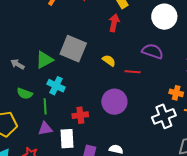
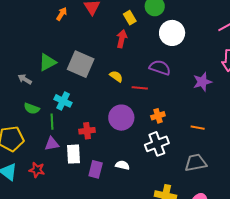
green triangle: (44, 60) -> (48, 62), moved
orange cross: (176, 93) -> (158, 116), moved, turned -32
white cross: (164, 116) -> (157, 144), moved

